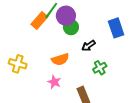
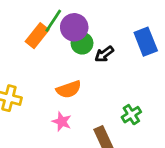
black arrow: (88, 46) -> (104, 54), moved
green cross: (100, 68) -> (131, 115), moved

